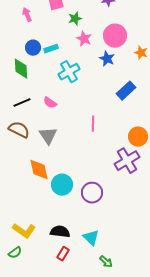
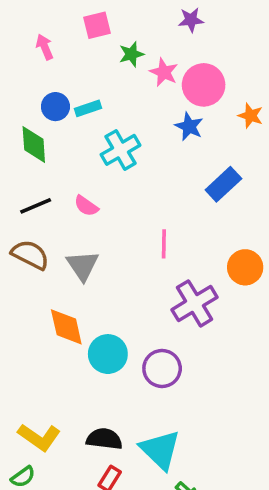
pink star: (84, 39) -> (164, 72), moved
purple cross: (127, 161) -> (195, 303), moved
cyan triangle: (91, 238) -> (160, 450), size x1.4

